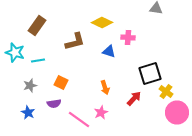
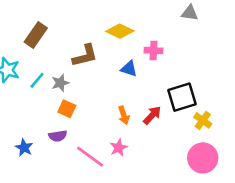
cyan line: (38, 60) -> (37, 80), turned -40
gray star: (30, 86) -> (60, 83), moved
red arrow: (134, 98) -> (152, 115), moved
pink circle: (177, 112) -> (203, 158), moved

